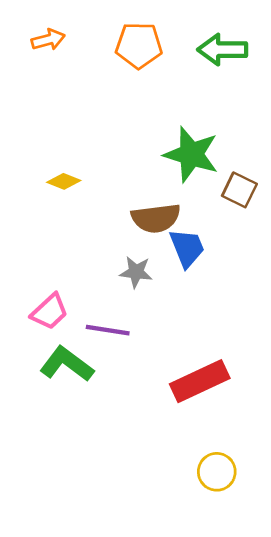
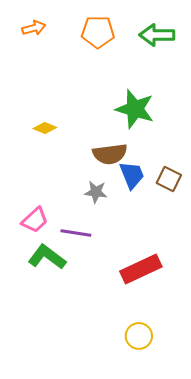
brown square: (239, 190) -> (169, 179), moved
yellow circle: (217, 472) -> (139, 336), moved

